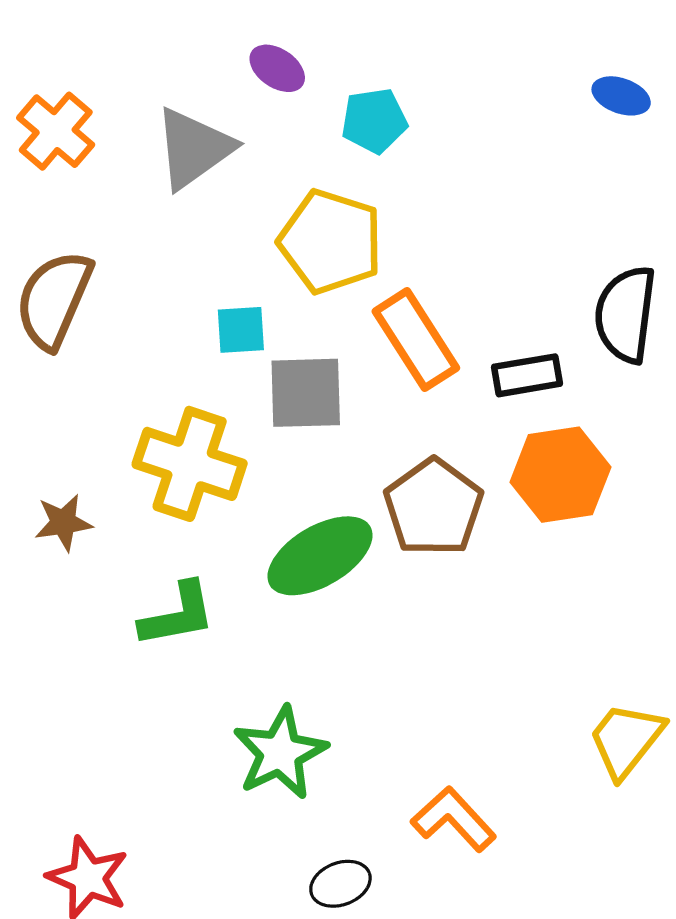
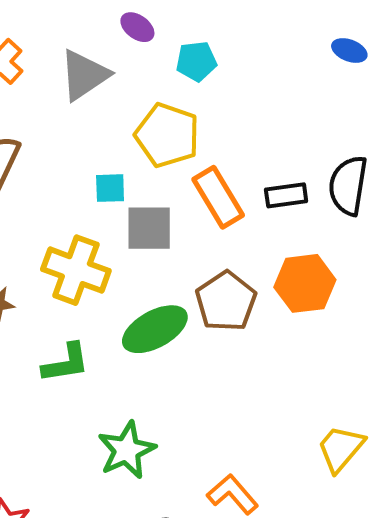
black rectangle: (527, 375) -> (286, 195), moved

